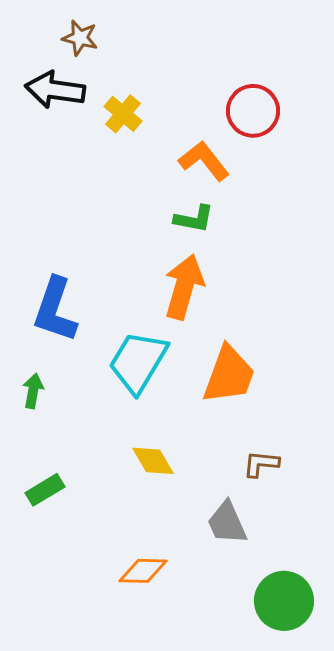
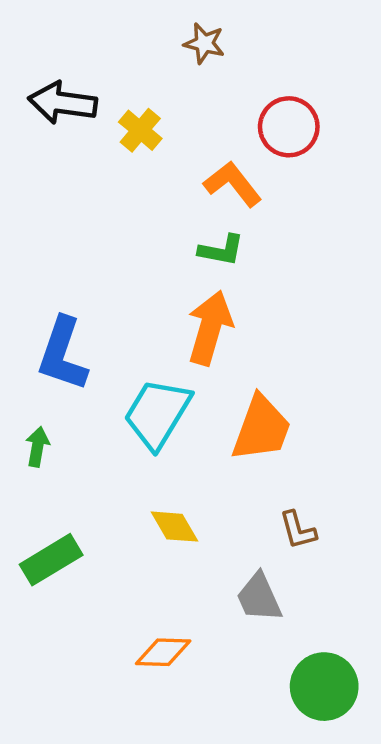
brown star: (80, 38) -> (204, 43), moved
brown L-shape: (261, 464) -> (298, 530), turned -111
green rectangle: (45, 490) -> (51, 560), size x1.4

